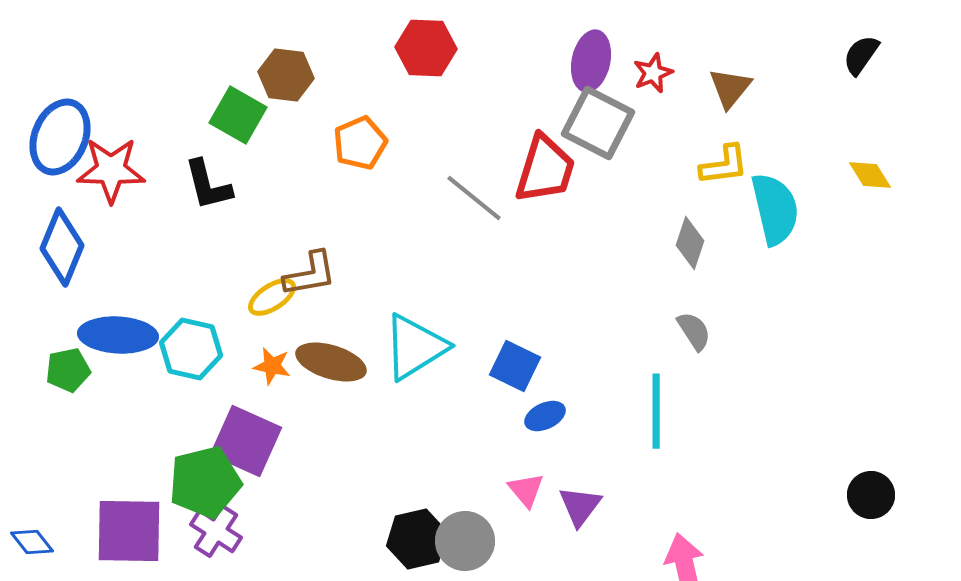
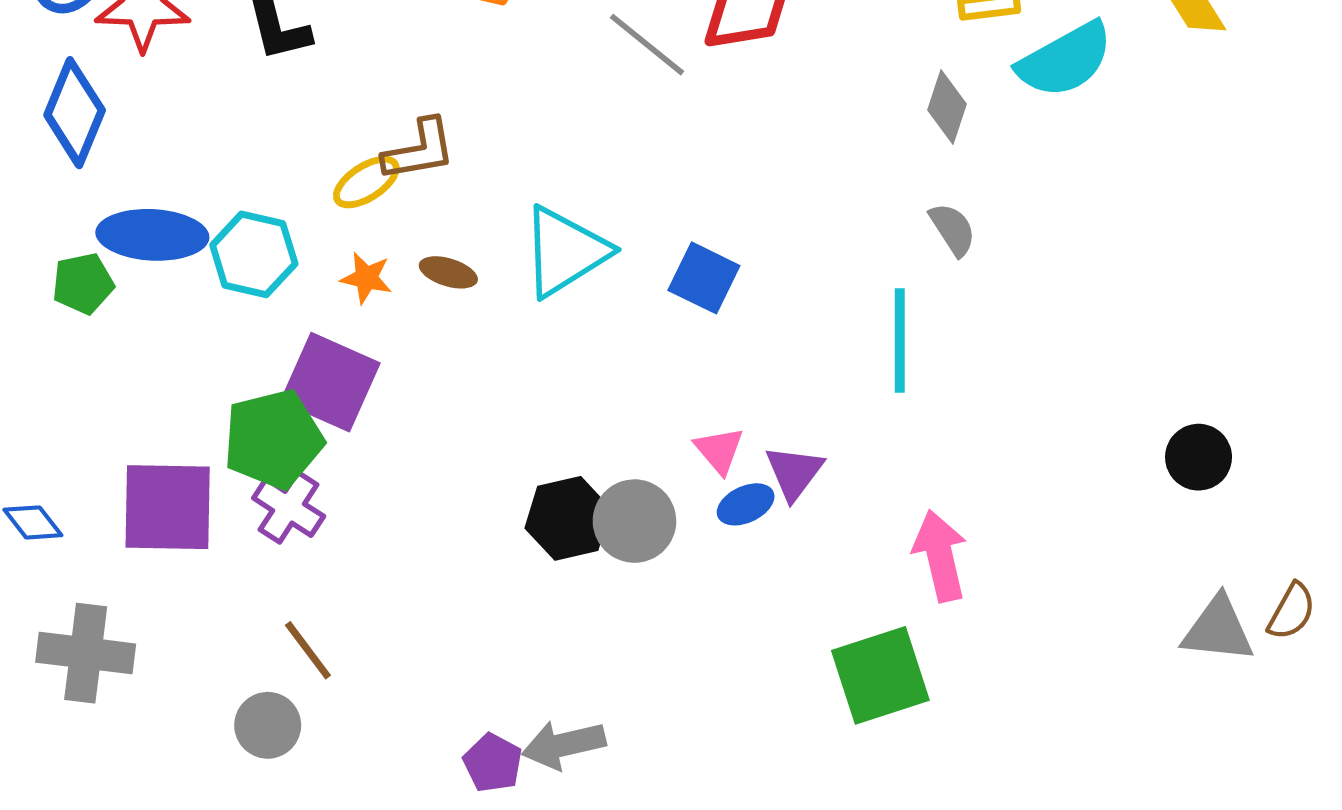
cyan semicircle: (775, 209) -> (1065, 60), turned 74
brown ellipse: (331, 362) -> (448, 272), size x0.6
blue ellipse: (545, 416) -> (746, 504), moved

